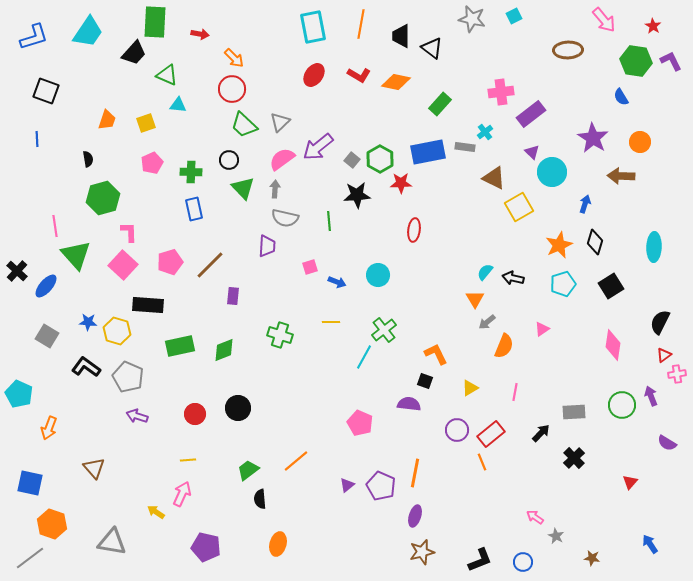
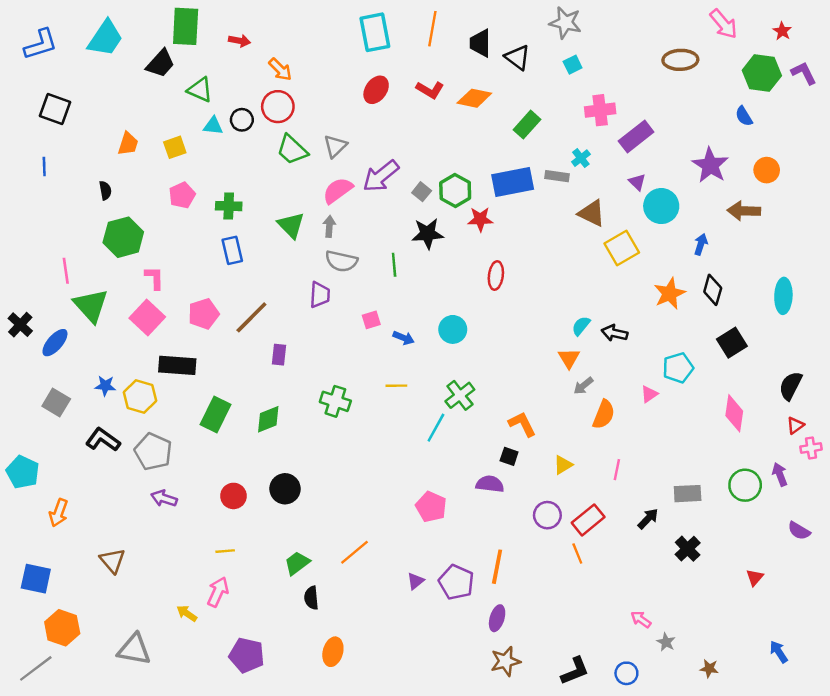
cyan square: (514, 16) -> (573, 65), moved
black circle: (229, 160) -> (242, 120), moved
cyan pentagon: (563, 284) -> (678, 368), moved
green rectangle: (180, 346) -> (216, 414), turned -52

